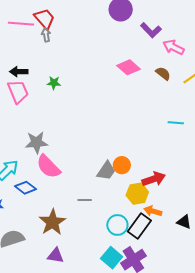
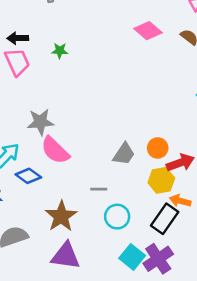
orange circle: (122, 165) -> (158, 148), moved
cyan circle: (117, 225) -> (117, 217), moved
purple triangle: (55, 256) -> (66, 256), size x1.5

